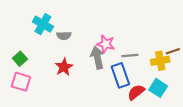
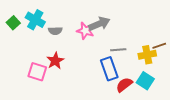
pink star: (106, 44) -> (85, 31), moved
gray arrow: (97, 58) -> (99, 24), moved, turned 80
green square: (20, 59) -> (13, 23), moved
pink square: (21, 82) -> (37, 72), moved

